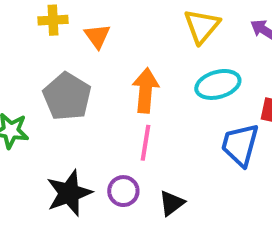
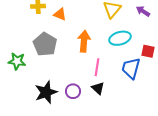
orange triangle: (97, 36) -> (60, 14), turned -32
pink line: (146, 143) -> (97, 67), moved
black triangle: (172, 203) -> (98, 88), moved, turned -40

